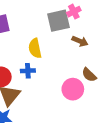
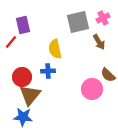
pink cross: (74, 12) -> (103, 18), moved
brown arrow: (80, 41) -> (99, 42), turned 35

